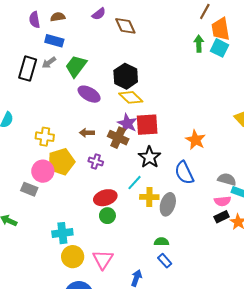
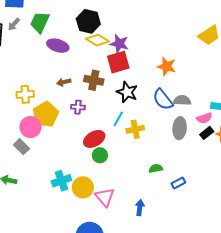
purple star: (127, 123) -> (119, 44), moved
gray semicircle: (227, 179) -> (182, 100), moved
gray rectangle: (29, 189) -> (22, 147), turned 35
gray ellipse: (168, 204) -> (180, 128), moved
yellow circle: (73, 257) -> (83, 187), moved
blue rectangle: (165, 261) -> (178, 183), moved, turned -64

